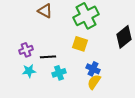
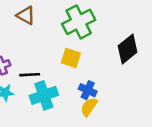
cyan cross: (59, 73) -> (44, 95), size x1.5

